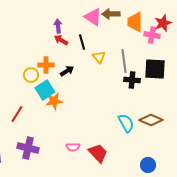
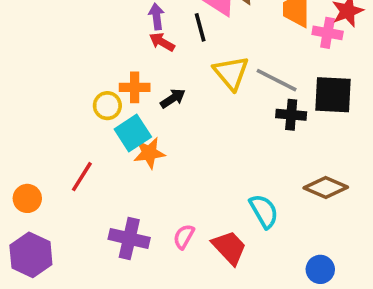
black line: (82, 42) -> (200, 27), moved
yellow triangle: (99, 57) -> (231, 73), size x1.5
gray line: (124, 61) -> (277, 80), turned -55
cyan semicircle: (126, 123) -> (264, 211), moved
pink semicircle: (73, 147) -> (184, 237), turned 120
purple cross: (28, 148) -> (129, 238), moved

